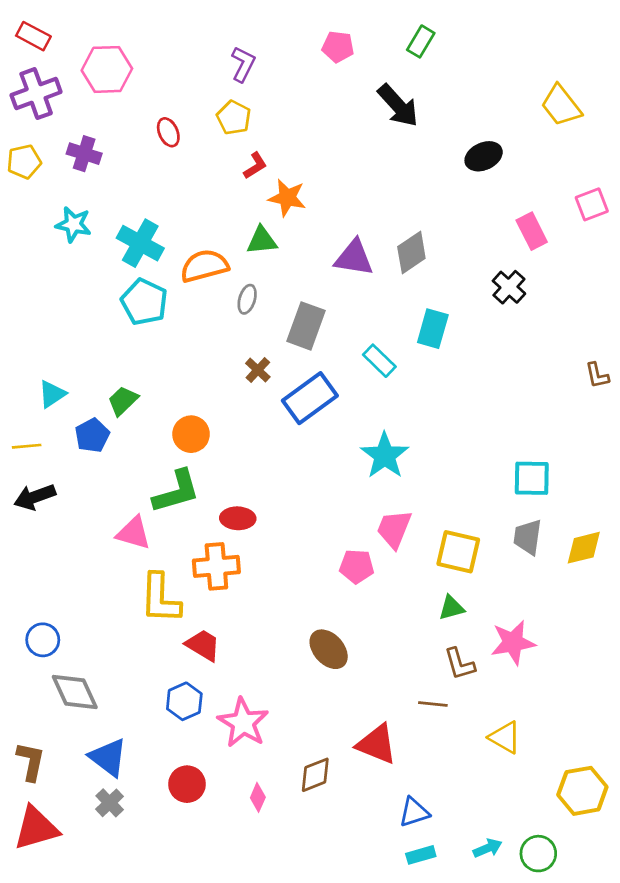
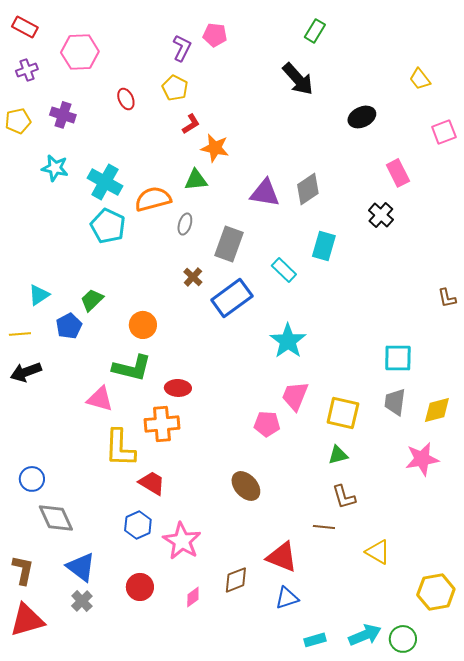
pink pentagon: (338, 47) -> (215, 35), moved
purple cross: (36, 94) -> (27, 70), size x0.6
yellow trapezoid: (561, 106) -> (420, 79), size x0.7
pink square: (592, 204) -> (444, 132), moved
brown L-shape: (597, 375) -> (447, 298), moved
green L-shape: (176, 492) -> (132, 368), turned 30
pink star: (513, 643) -> (422, 459), moved
pink diamond: (258, 797) -> (193, 597), turned 30
blue triangle: (414, 812) -> (287, 598), moved
cyan arrow: (488, 848) -> (365, 635), size x1.5

